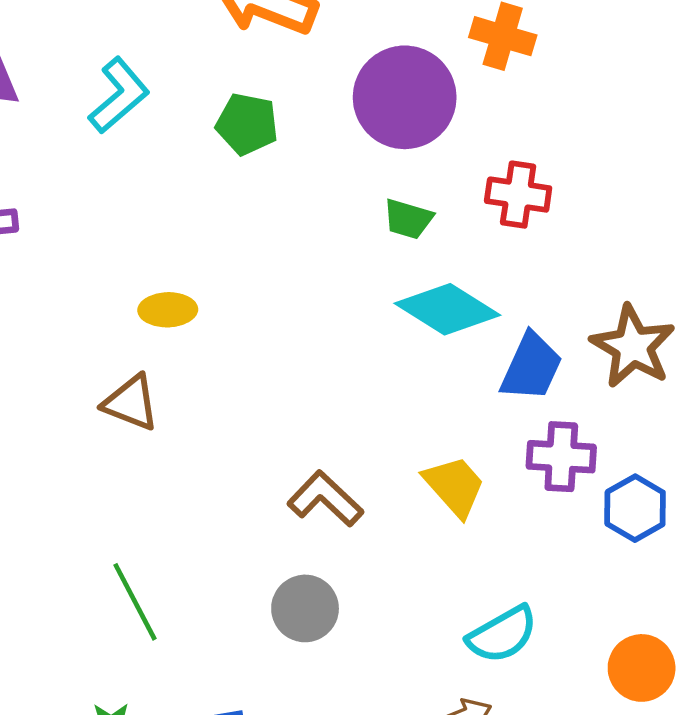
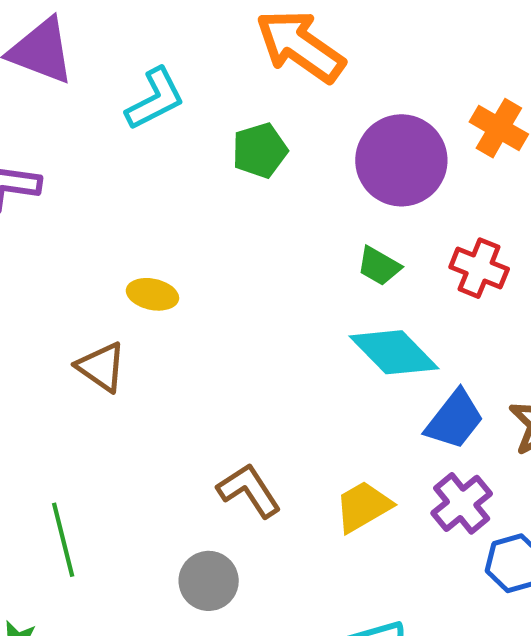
green pentagon: (247, 124) -> (260, 150), turned 30
purple cross: (561, 457) -> (462, 503), turned 34
yellow trapezoid: (454, 486) -> (363, 507), turned -92

